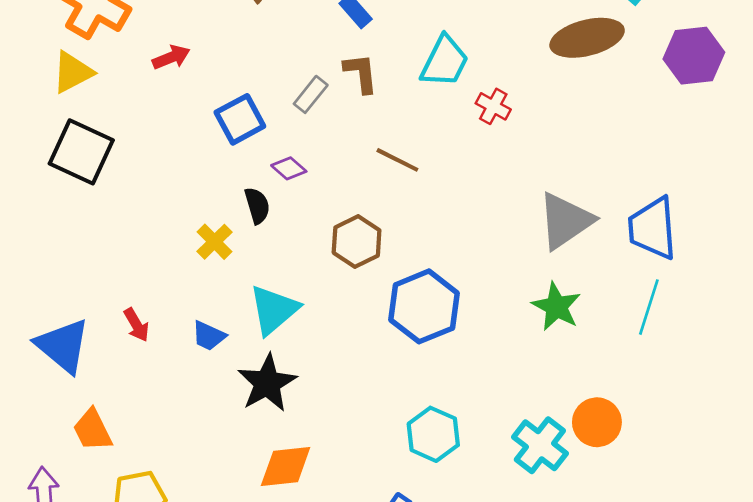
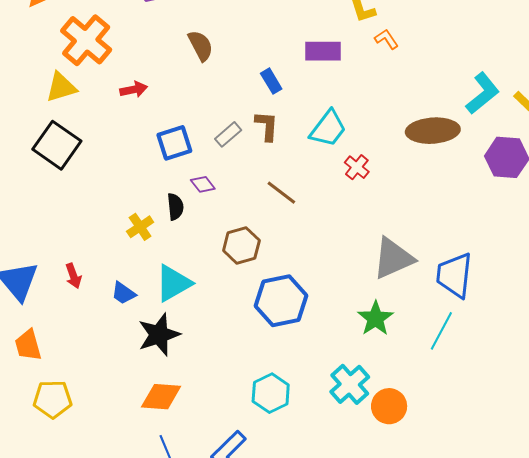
cyan cross: (540, 445) -> (350, 384), moved

